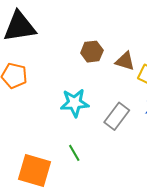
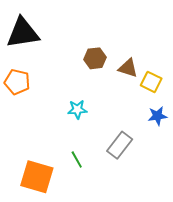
cyan star: (75, 103) -> (77, 109), size x0.7
gray rectangle: (117, 116) -> (120, 145), moved

